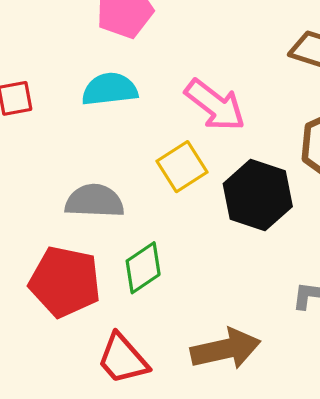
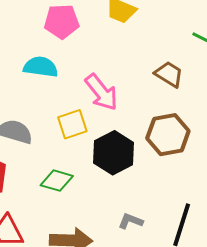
green diamond: (143, 268) -> (57, 181), moved, turned 36

